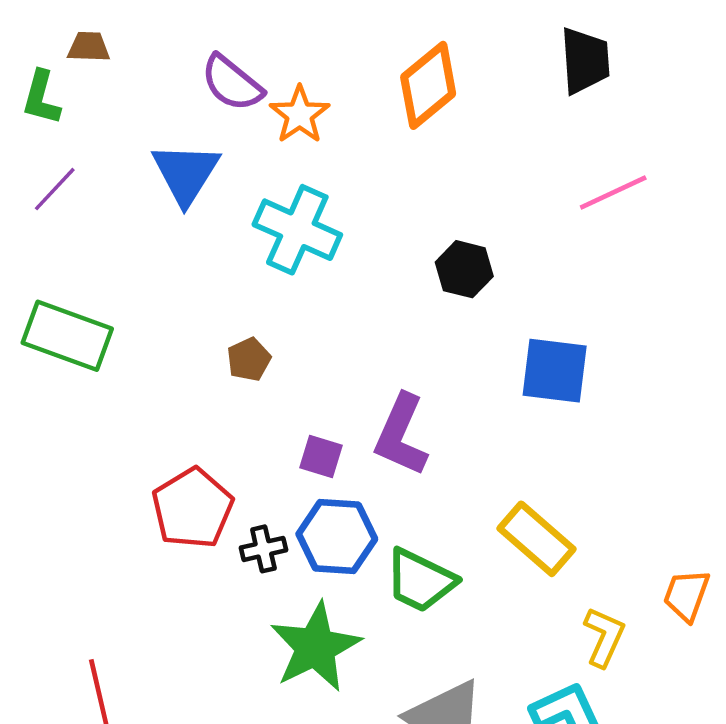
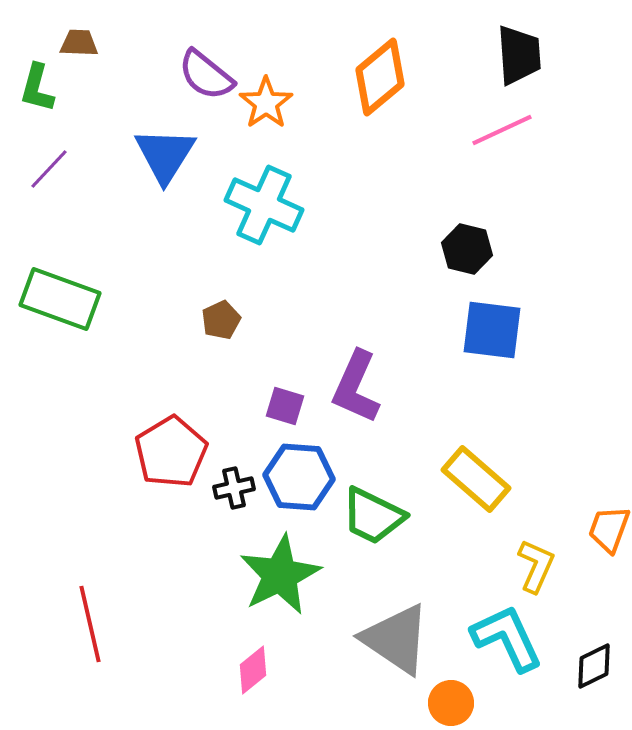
pink line: (613, 192) -> (502, 130), moved
black hexagon: (464, 269) -> (467, 249), moved

